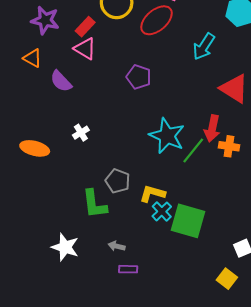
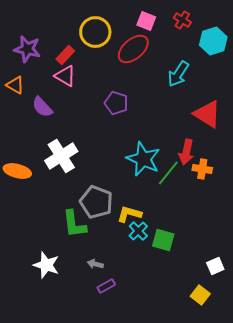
white cross: (81, 133) -> (61, 156), size x2.0
gray pentagon: (118, 181) -> (96, 202), size x1.4
green square: (188, 221) -> (163, 240), size x0.7
purple rectangle: (128, 269) -> (106, 286), turned -30

